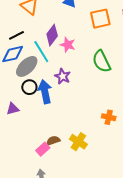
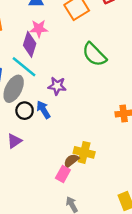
pink star: (68, 45) -> (39, 29), moved
blue arrow: (45, 92) -> (43, 110), size x0.7
yellow cross: (78, 142) -> (84, 152), moved

